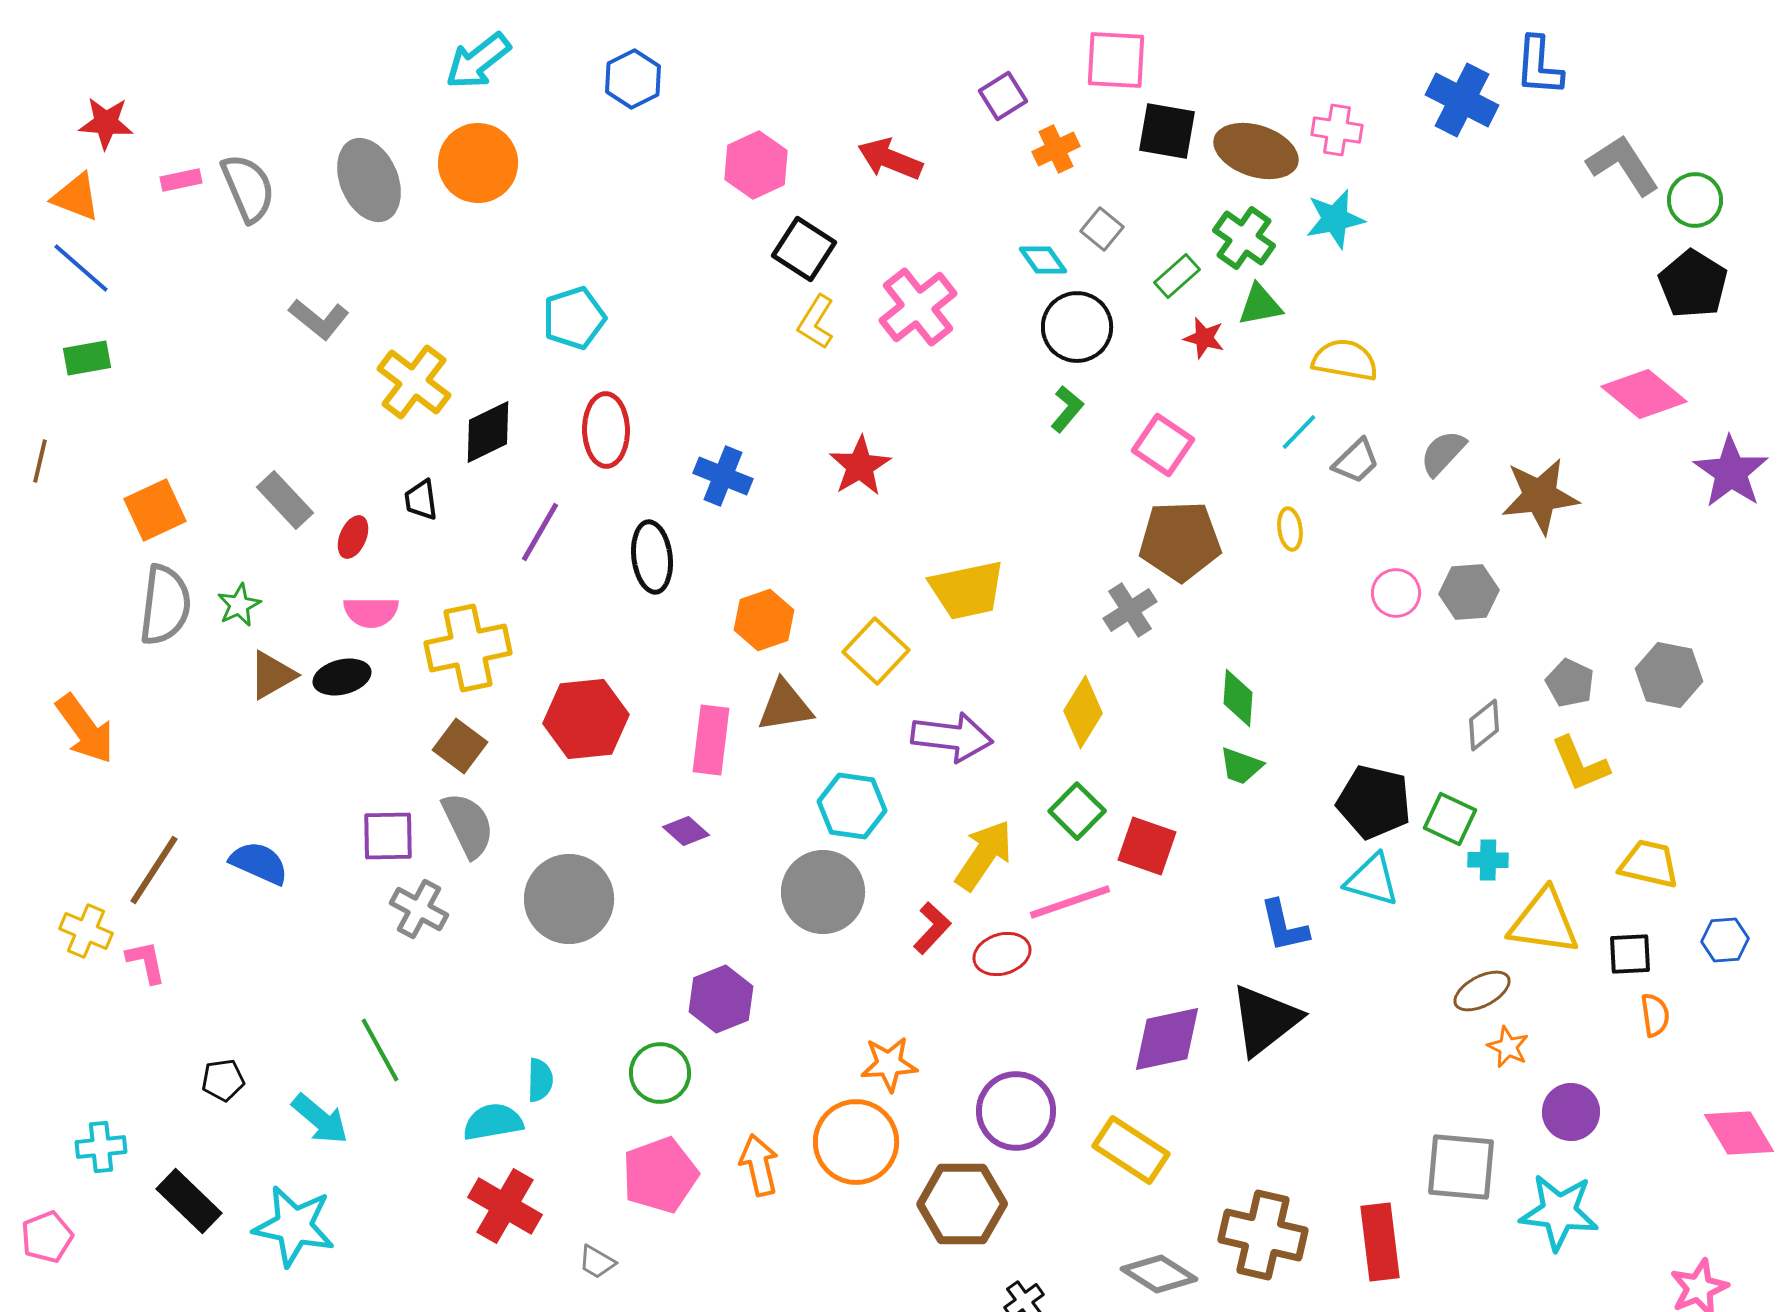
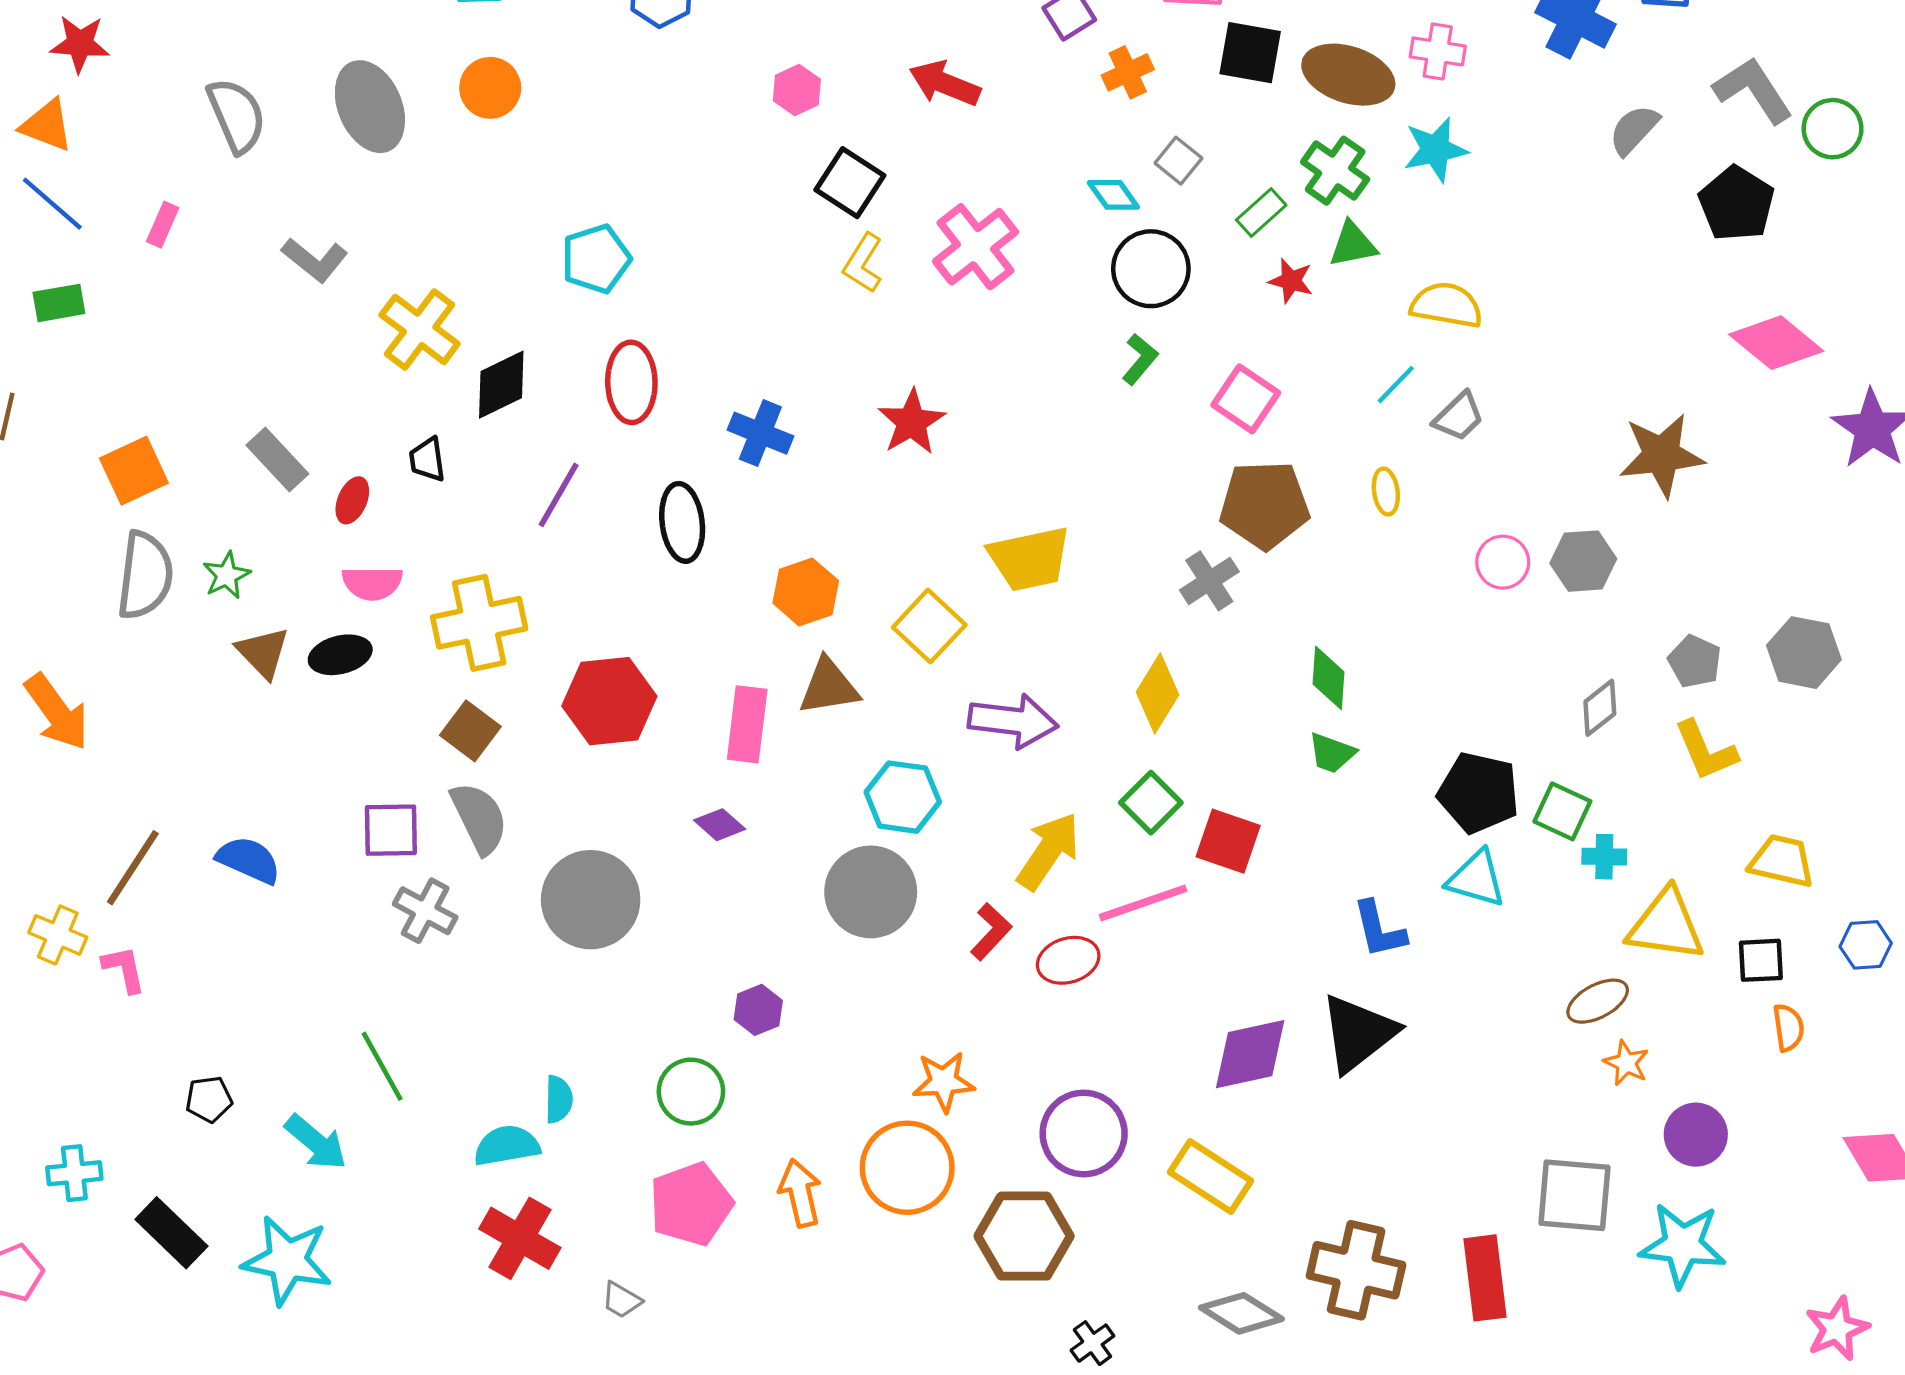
orange circle: (478, 163) -> (490, 88), size x0.7
pink hexagon: (756, 165) -> (797, 90), size x0.7
pink rectangle: (181, 180) -> (163, 225), moved, turned -54
black pentagon: (1693, 284) -> (1737, 204), moved
gray semicircle: (1443, 453) -> (1634, 130), moved
brown triangle: (272, 675) -> (263, 653), turned -44
purple hexagon: (721, 999) -> (758, 1010), size x0.7

